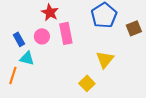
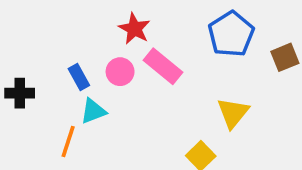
pink rectangle: (66, 33) -> (163, 66), turned -40
cyan triangle: (27, 58) -> (93, 111), turned -35

